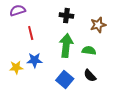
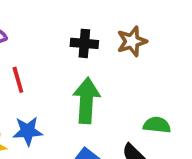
brown star: (98, 25) -> (132, 41), moved
green semicircle: (89, 50) -> (157, 125), moved

